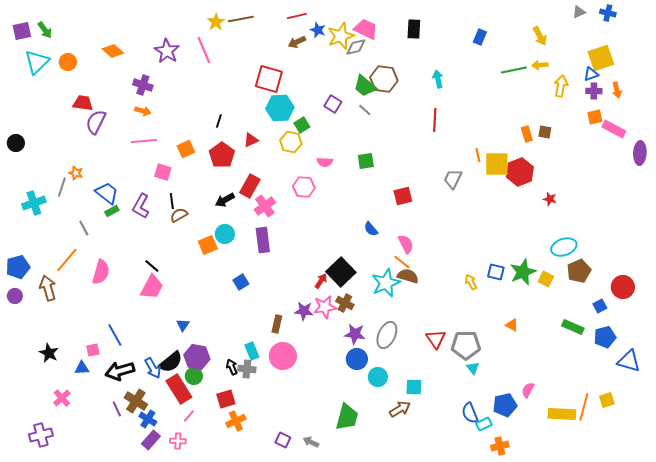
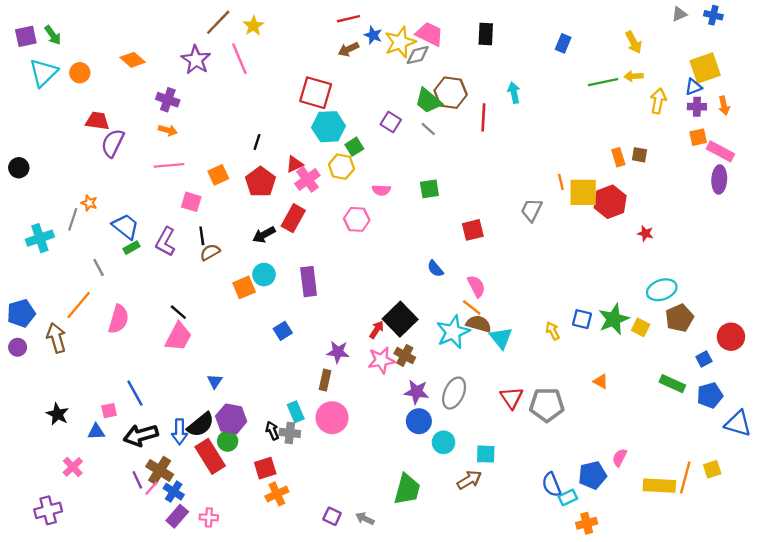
brown line: (241, 19) -> (218, 22), moved, turned -35
red line: (435, 120) -> (483, 117), moved
purple ellipse: (640, 153) -> (719, 179), moved
pink cross: (265, 206) -> (307, 179), moved
purple star: (304, 311) -> (338, 352), moved
blue arrow: (153, 368) -> (180, 432), turned 30
cyan triangle: (473, 368) -> (501, 338), moved, size x1.5
pink line: (189, 416) -> (151, 488), moved

